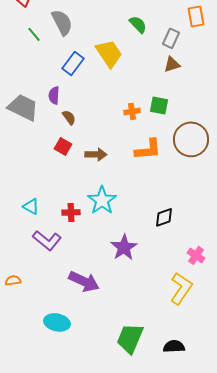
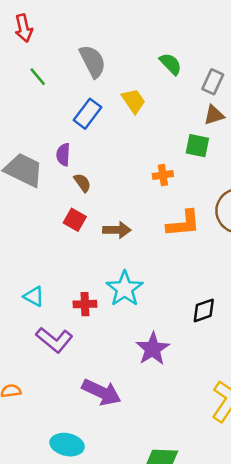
gray semicircle: (62, 22) -> (93, 61), moved
yellow trapezoid: (109, 53) -> (133, 101), size x0.7
green square: (159, 105) -> (197, 146), moved

